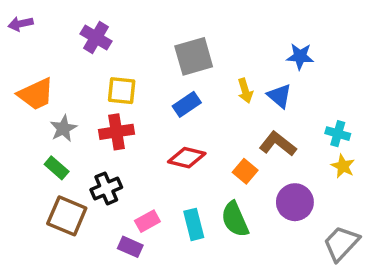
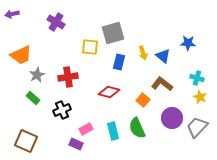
blue star: (300, 56) -> (188, 43), moved
yellow square: (122, 91) -> (90, 47), moved
blue rectangle: (187, 104) -> (119, 62), moved, turned -42
brown square: (67, 216) -> (26, 141), moved
gray trapezoid: (341, 243) -> (197, 127), moved

